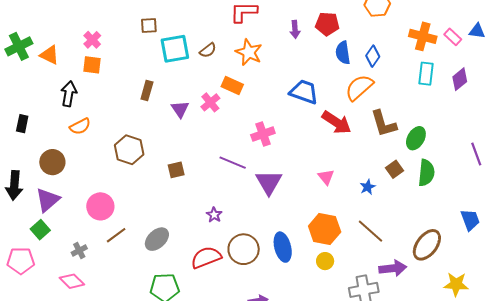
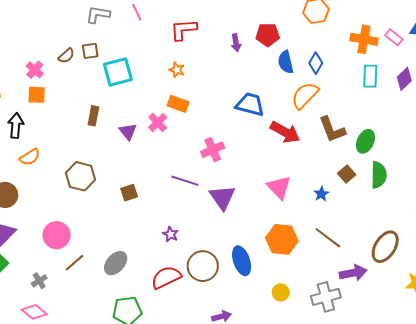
brown semicircle: (208, 50) -> (66, 56), moved
orange star: (249, 52) -> (177, 70), moved, size x0.6
pink triangle: (326, 177) -> (279, 187), size x1.5
yellow circle: (325, 261) -> (281, 292), moved

